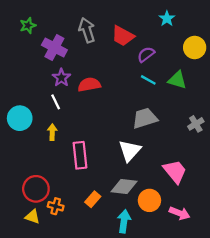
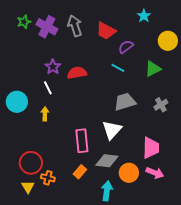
purple cross: (54, 47) -> (47, 27), moved
cyan line: (148, 80) -> (118, 68), moved
green triangle: (177, 80) -> (153, 69), turned -42
gray cross: (196, 124) -> (161, 105), moved
pink rectangle: (80, 155) -> (82, 141), moved
pink trapezoid: (175, 171) -> (151, 148), turned 40
pink arrow: (180, 213) -> (155, 173), moved
yellow triangle: (32, 217) -> (28, 187), turned 40

